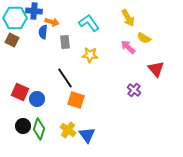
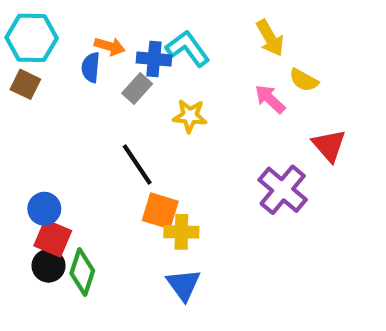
blue cross: (34, 11) -> (154, 59), moved
gray rectangle: (65, 42) -> (137, 89), turned 48
purple cross: (134, 90) -> (283, 190), size x1.6
red square: (20, 92) -> (53, 238), moved
blue circle: (37, 99) -> (44, 209), moved
yellow cross: (68, 130) -> (181, 232), moved, turned -35

